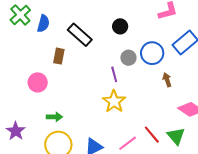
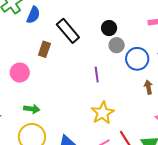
gray circle: (128, 58) -> (117, 45), moved
yellow star: (114, 101) -> (103, 113), moved

